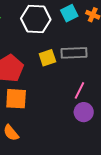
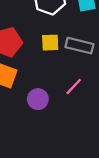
purple circle: (84, 112) -> (38, 99), moved

